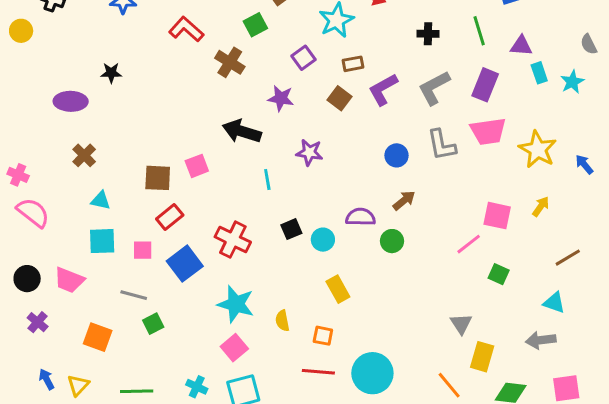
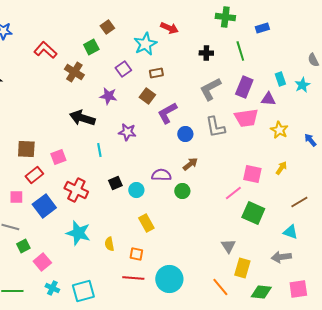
purple triangle: (521, 46) -> (268, 99), moved
purple L-shape: (383, 89) -> (167, 113), moved
yellow star: (538, 149) -> (279, 130), size x0.7
pink square: (197, 166) -> (58, 157), moved
green square: (499, 274) -> (253, 213), size x1.6
pink square: (234, 348) -> (42, 262), moved

